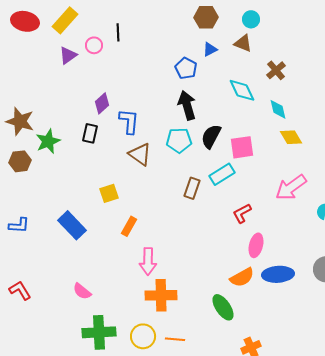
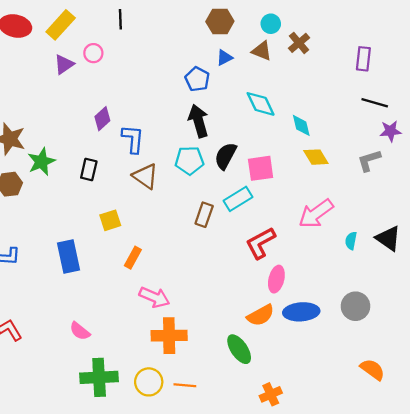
black line: (118, 32) -> (120, 19), moved
brown cross: (276, 70) -> (299, 43), moved
black rectangle: (90, 133) -> (89, 169), moved
red L-shape: (242, 213) -> (261, 243), size x1.4
blue rectangle: (72, 225) -> (68, 256), turned 32
pink arrow: (148, 261) -> (154, 297), turned -68

